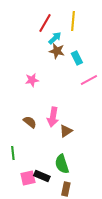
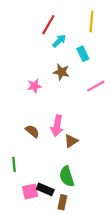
yellow line: (73, 21) -> (91, 21), moved
brown star: (57, 51) -> (61, 72), moved
cyan rectangle: (77, 58) -> (83, 54), moved
brown rectangle: (66, 189) -> (62, 202), moved

